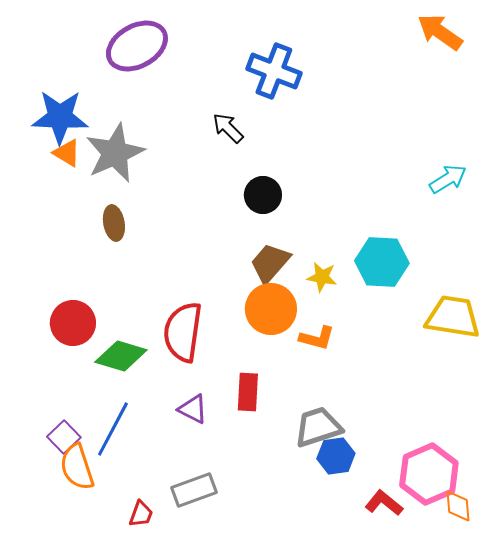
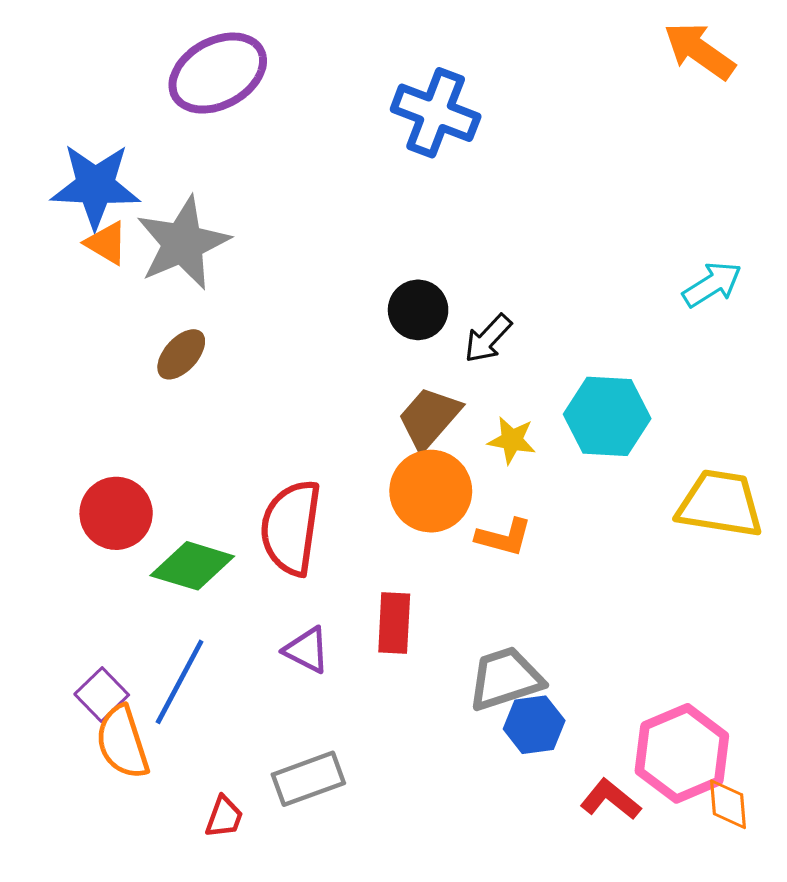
black arrow: (228, 128) -> (488, 338), moved, turned -92
brown ellipse: (114, 223) -> (181, 354), turned 52

